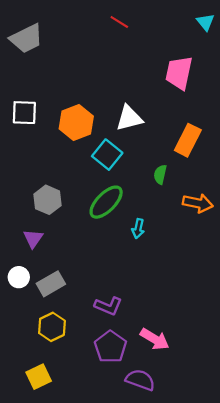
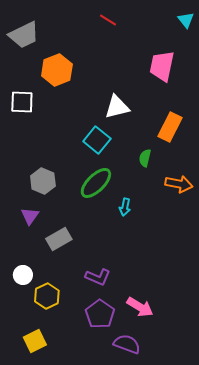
orange hexagon: (76, 123) -> (57, 70), moved
white circle: (19, 277) -> (23, 275), moved
gray rectangle: (51, 284) -> (59, 239), moved

